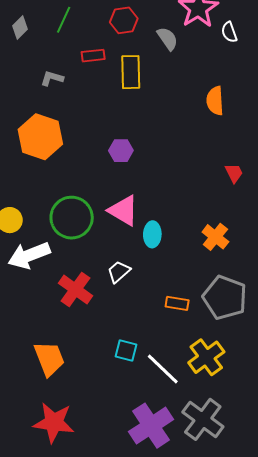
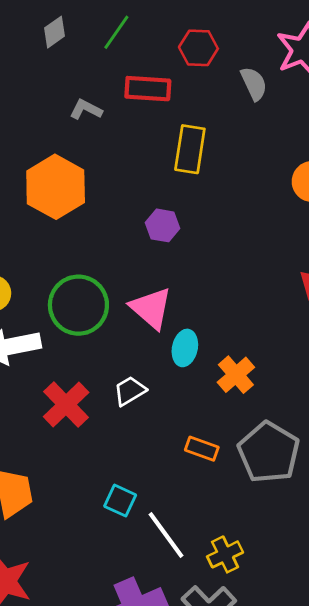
red rectangle: (93, 56) -> (148, 89), size x1.4
yellow rectangle: (131, 72) -> (190, 149), moved
orange cross: (215, 237) -> (236, 375), moved
yellow cross: (206, 357) -> (225, 554), moved, size x0.7

